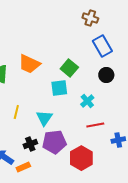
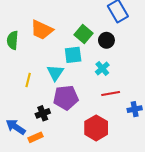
black circle: (106, 75) -> (106, 40), moved
cyan triangle: (44, 118) -> (55, 73), moved
purple pentagon: (54, 142) -> (66, 98), moved

